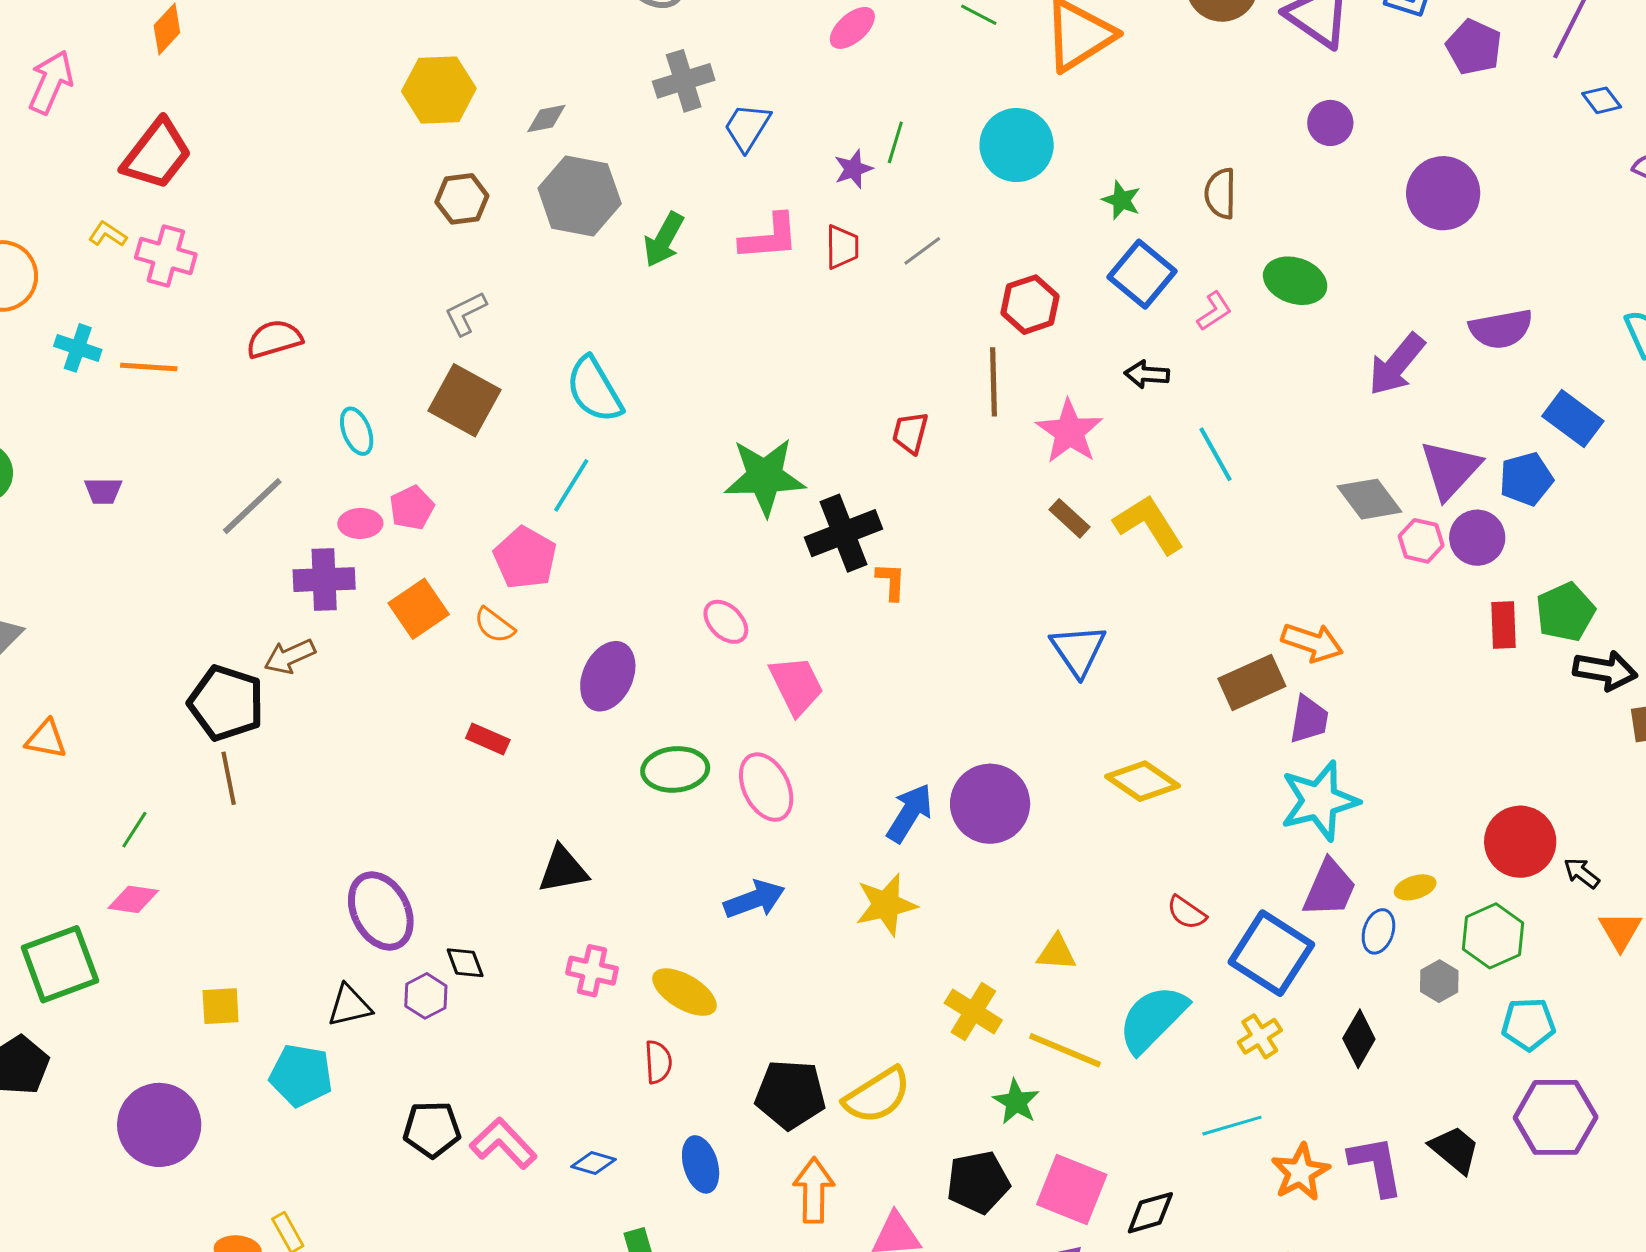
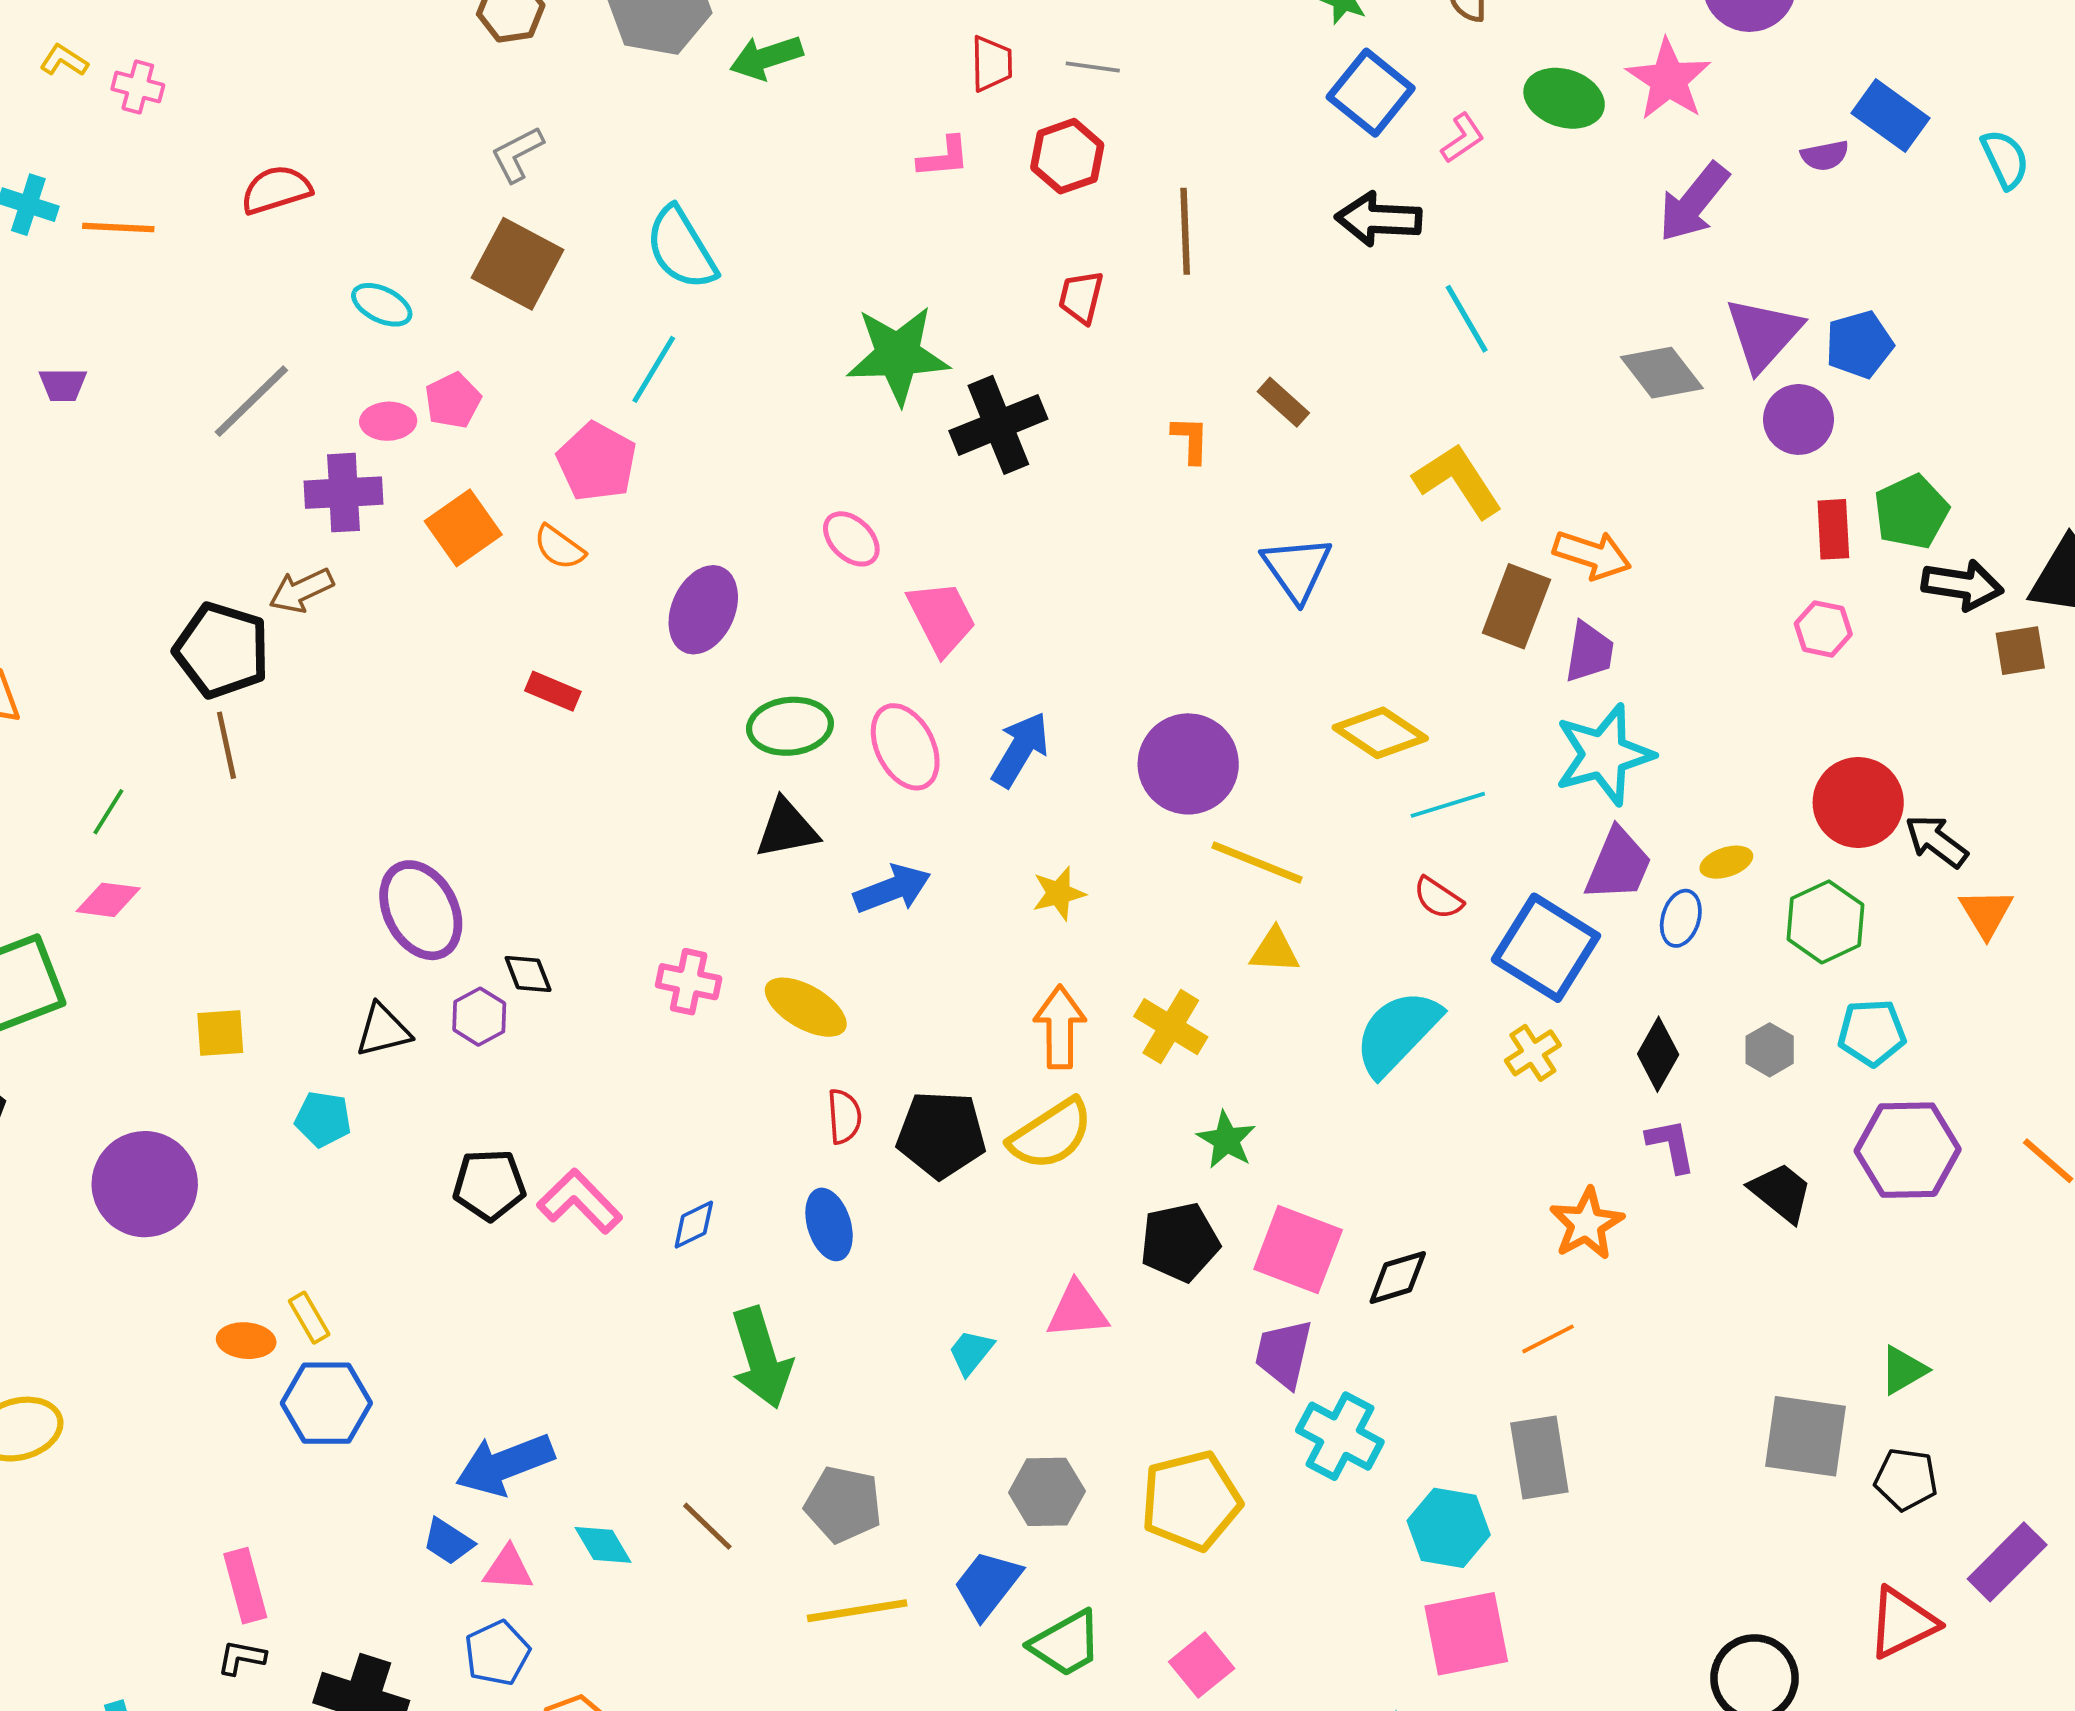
pink L-shape: (769, 237) -> (944, 157), moved, size x0.7
green arrow: (664, 240) -> (766, 57), turned 44
gray line: (922, 251) -> (1093, 67), turned 45
pink cross: (166, 256) -> (138, 87), size x0.7
red hexagon: (1030, 305) -> (1067, 156), moved
purple semicircle: (1501, 329) -> (1825, 156), size x0.6
black arrow: (1147, 374) -> (1378, 219), size x1.5
blue rectangle: (1573, 419) -> (1890, 116), moved
cyan ellipse: (357, 431) -> (382, 305), turned -42
pink star: (1069, 432) -> (1669, 80), moved
yellow L-shape: (1149, 524) -> (1458, 481), moved
pink hexagon: (1421, 541) -> (1823, 629), moved
orange L-shape: (891, 581) -> (1190, 440), moved
brown rectangle: (1252, 682) -> (1516, 606), turned -44
blue arrow: (910, 813) -> (1020, 750), moved
black triangle: (563, 870) -> (787, 829), moved
black arrow: (1582, 873) -> (1936, 841), size x1.4
yellow star: (886, 905) -> (1059, 893), size x0.7
gray hexagon: (1439, 981) -> (1770, 1050), moved
yellow line: (1065, 1050) -> (1257, 863), moved
red semicircle: (658, 1062) -> (844, 1116), moved
cyan pentagon: (301, 1075) -> (323, 1119), size x0.7
cyan line: (1232, 1126) -> (1448, 805), moved
blue diamond: (594, 1163) -> (694, 1225), turned -42
purple L-shape: (1376, 1166) -> (1671, 1145), moved, size x0.7
orange arrow: (814, 1190) -> (1060, 1027), moved

